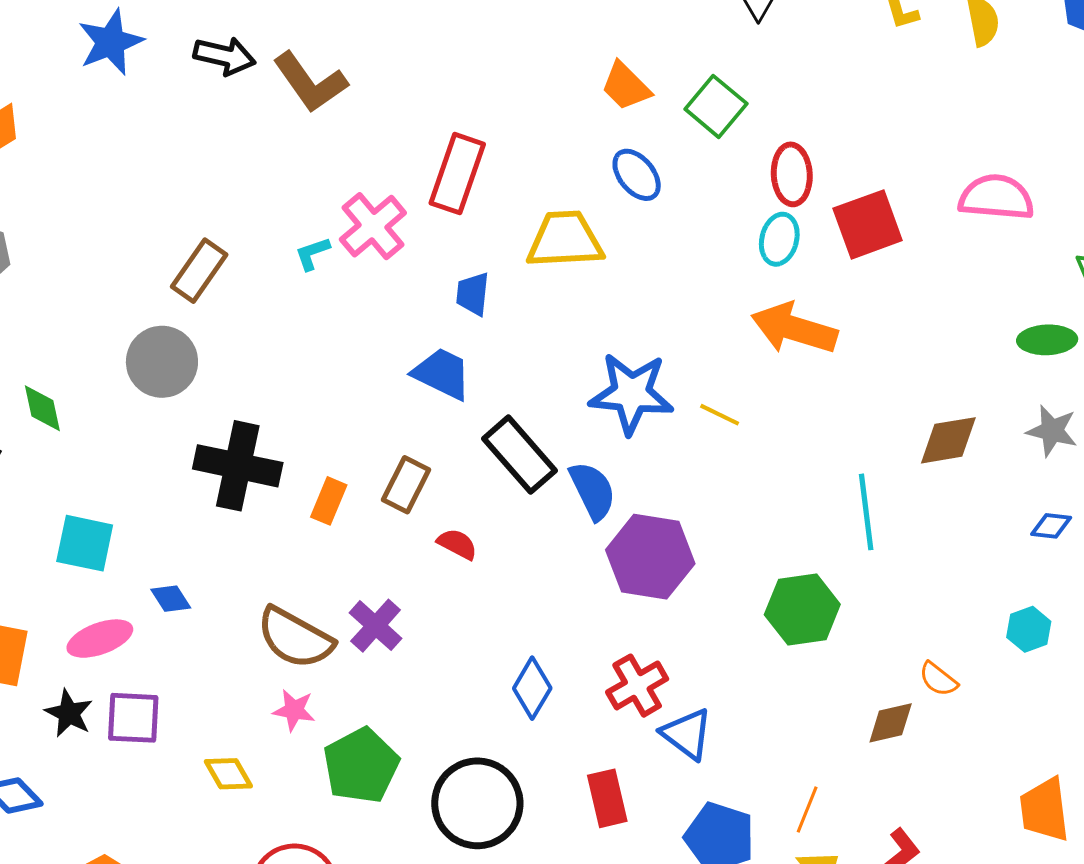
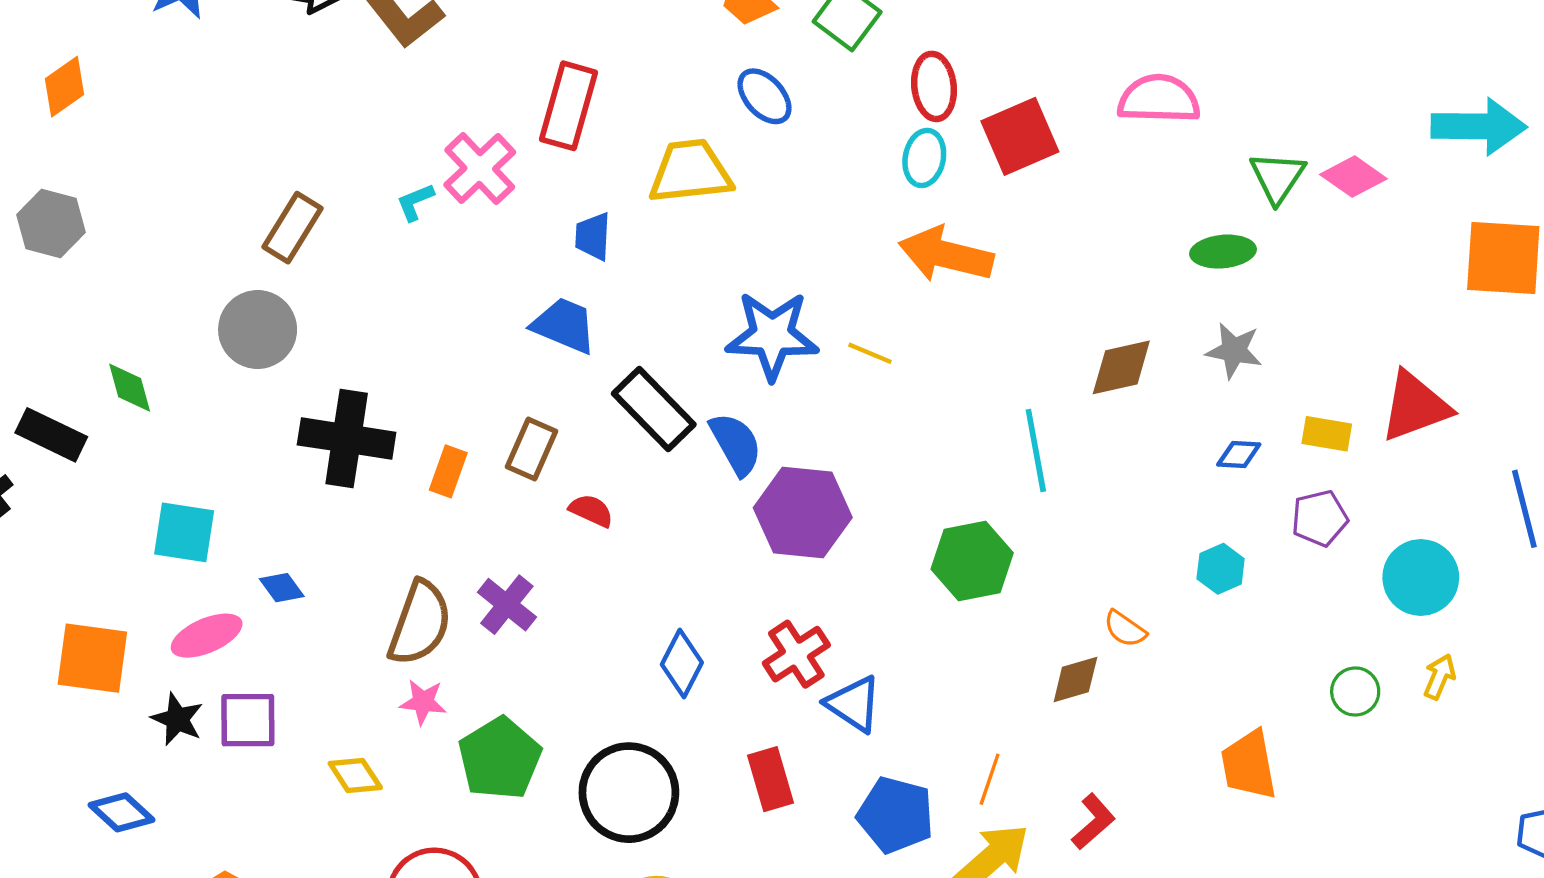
brown semicircle: (295, 638) -> (420, 623), turned -96

